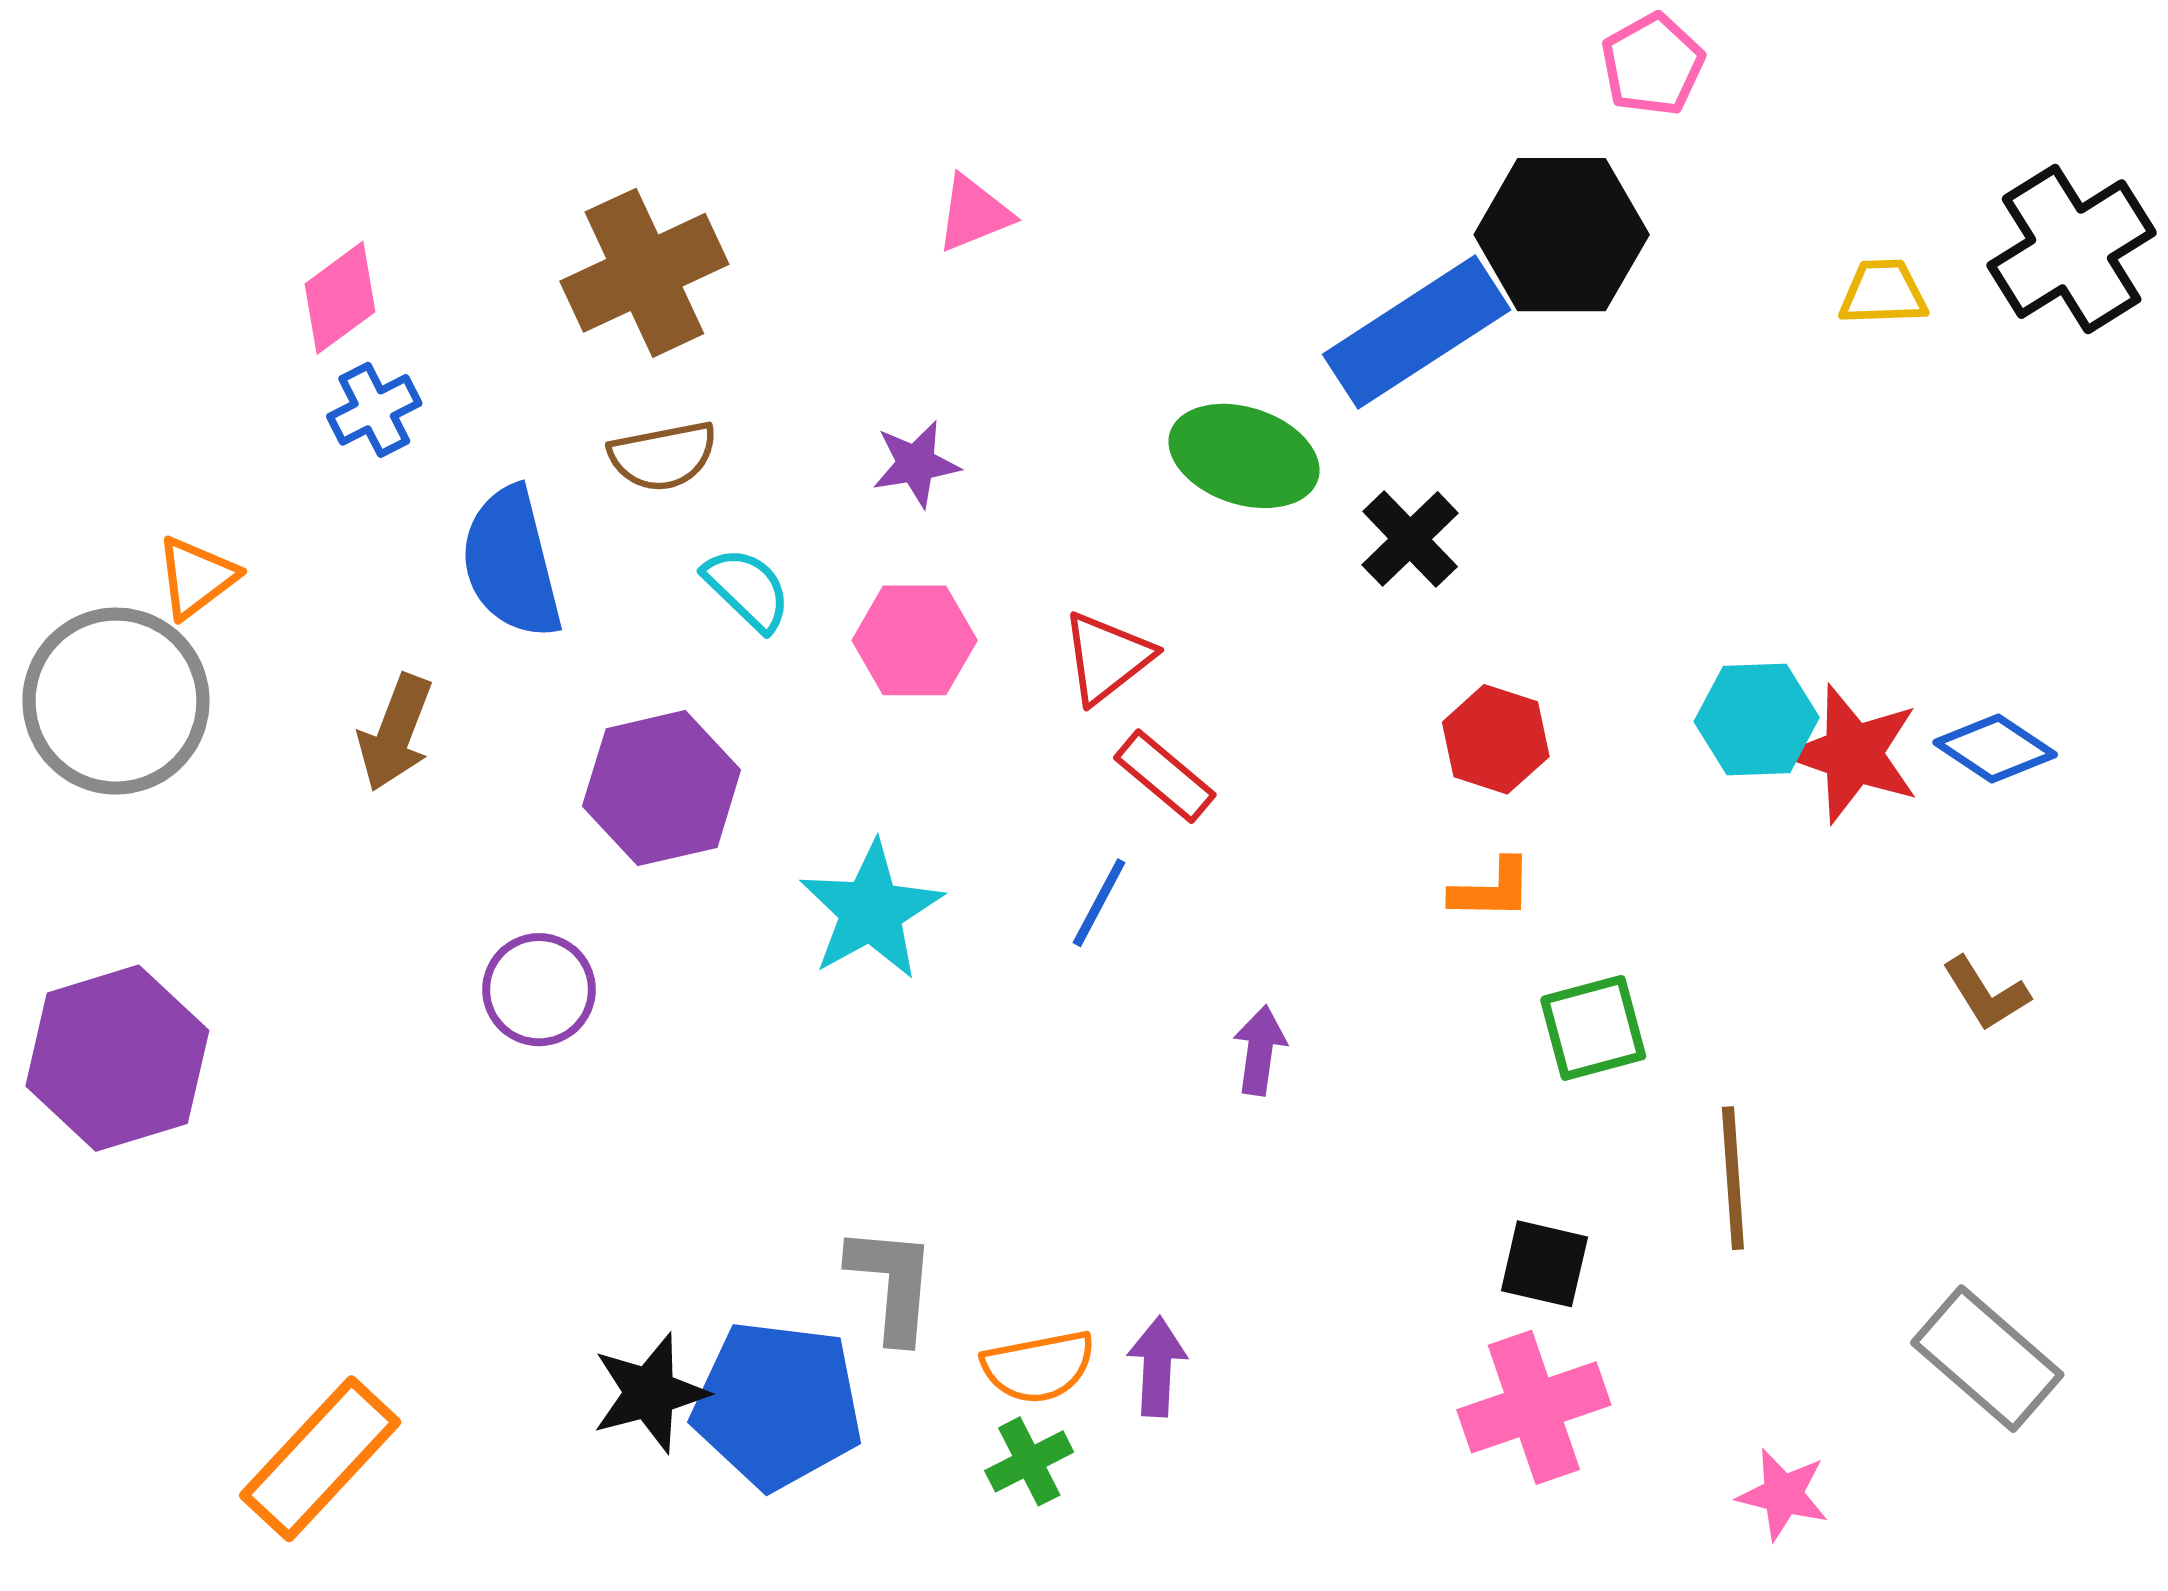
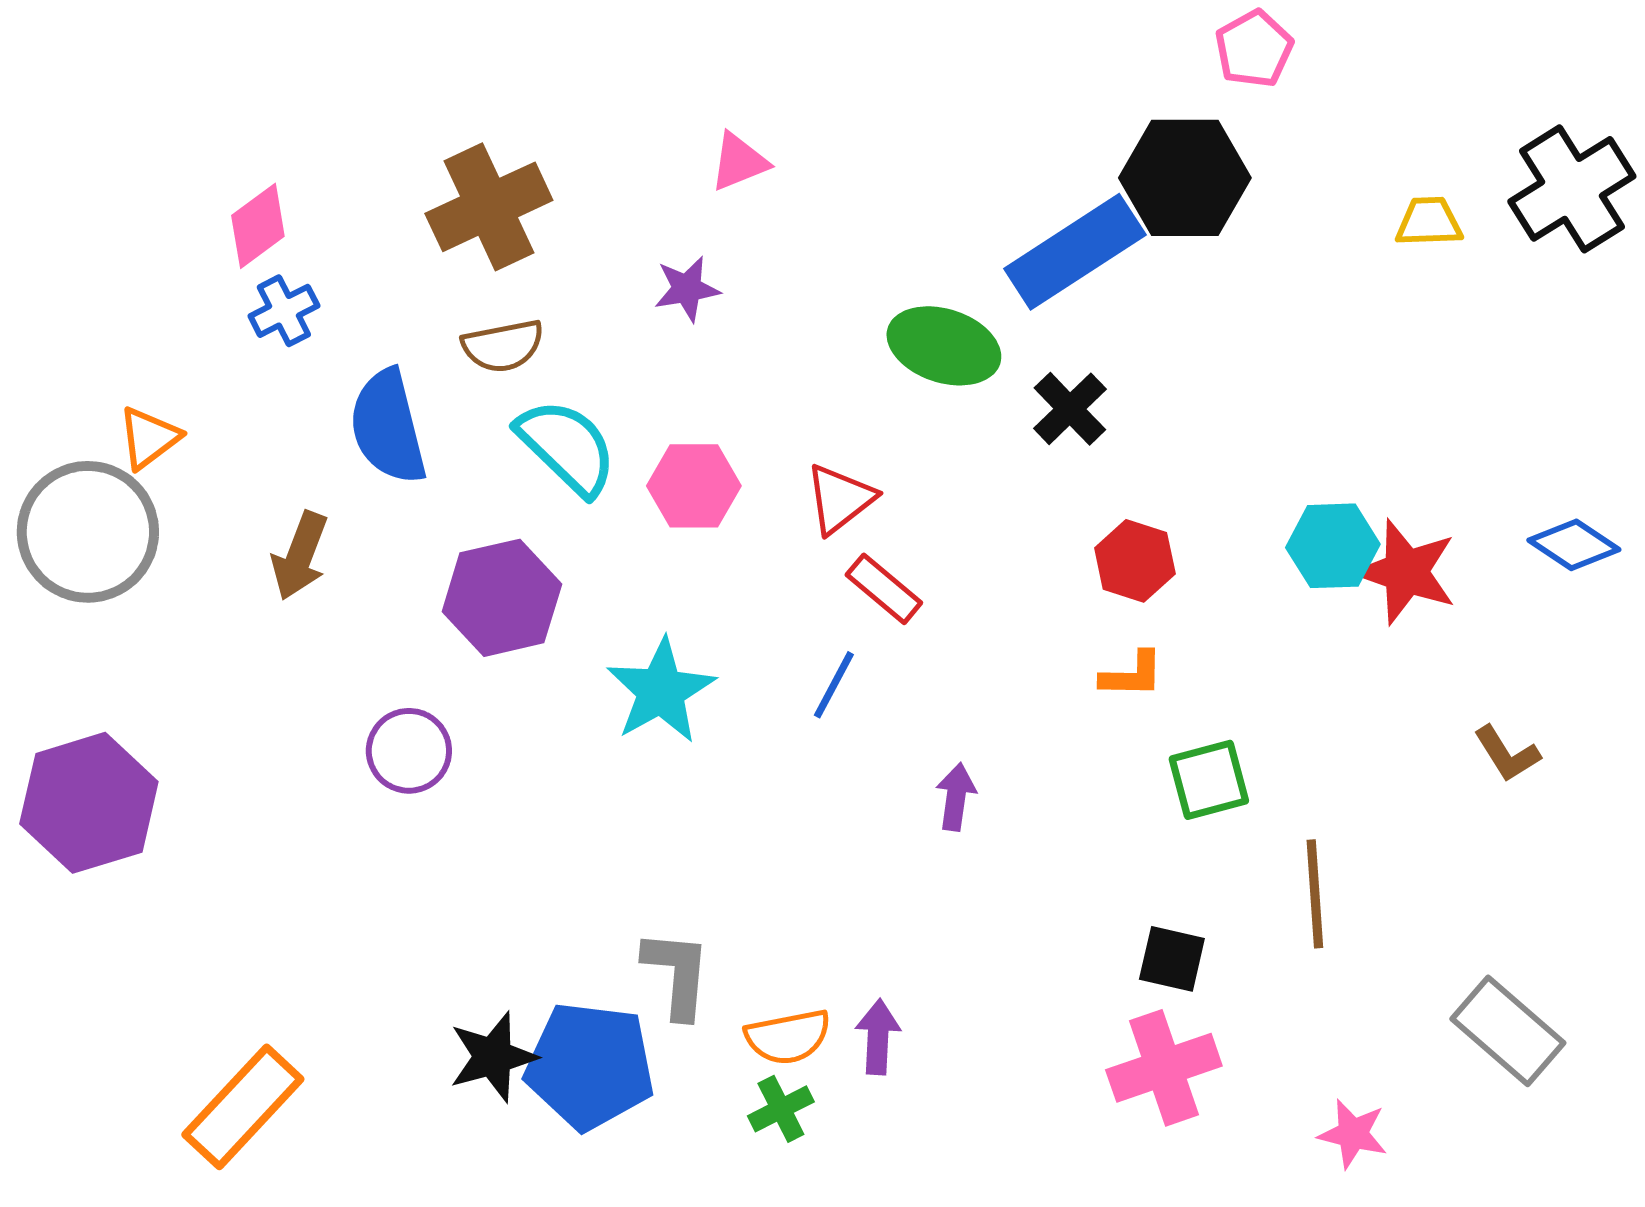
purple star: (916, 464) -> (687, 289), moved
cyan semicircle: (747, 589) -> (567, 447), size x1.5
blue diamond: (1995, 749) -> (1574, 545), moved

